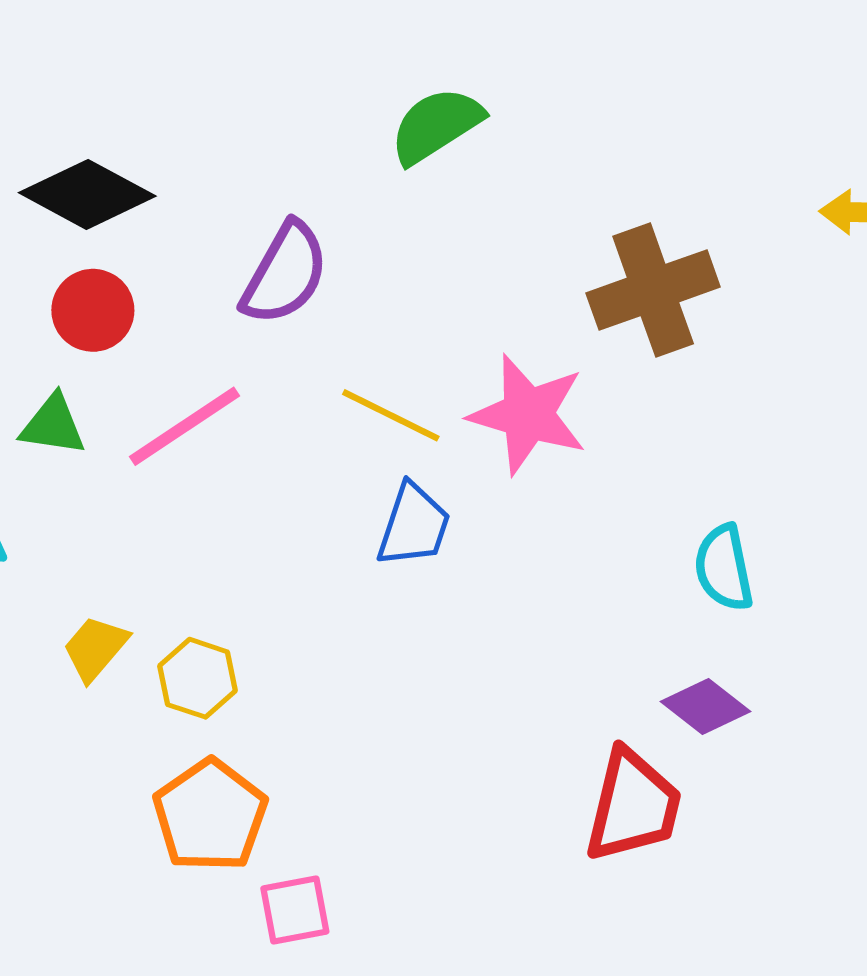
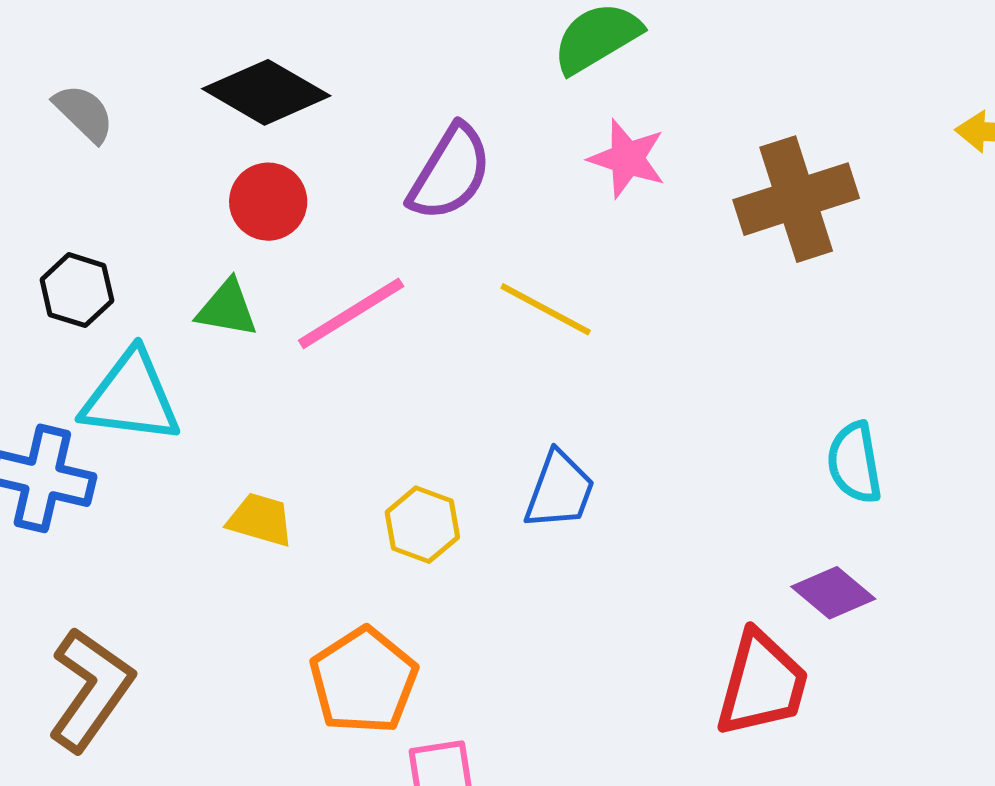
pink star: (528, 414) -> (627, 159), moved, size x0.7
blue trapezoid: (414, 525) -> (560, 490), moved
yellow trapezoid: (95, 648) -> (260, 520), turned 64
yellow hexagon: (198, 678) -> (422, 525), moved

